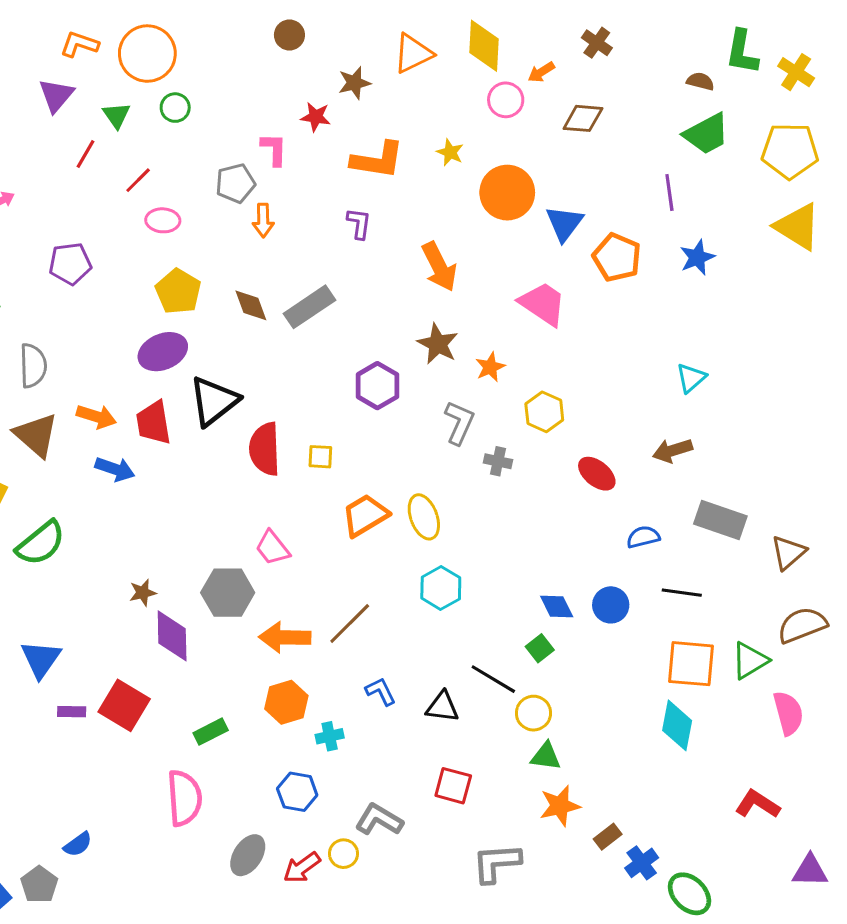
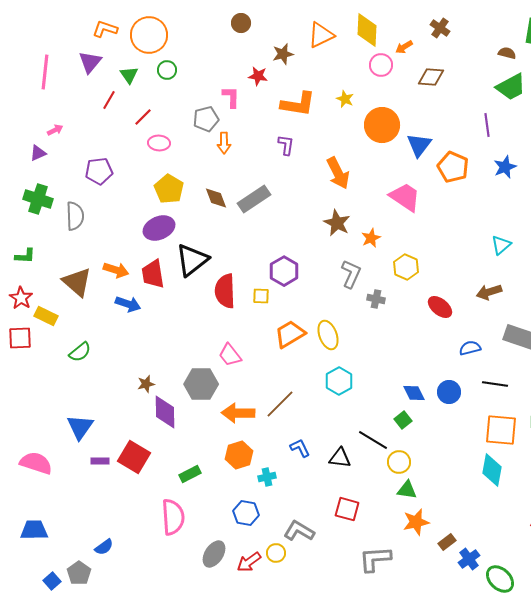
gray semicircle: (33, 366) -> (75, 216), moved
purple hexagon: (377, 386) -> (284, 271), moved
green semicircle: (41, 543) -> (80, 352), size x0.7

